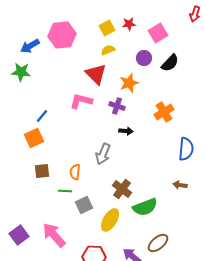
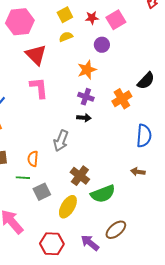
red star: (129, 24) -> (92, 18), moved
black semicircle: (170, 63) -> (146, 81), moved
red triangle: (96, 74) -> (36, 55), moved
pink L-shape: (81, 101) -> (39, 88), turned 70
purple cross: (117, 106) -> (86, 97), moved

